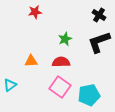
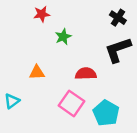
green star: (65, 39) -> (63, 37), moved
red semicircle: (61, 62) -> (86, 74), moved
cyan pentagon: (89, 95) -> (106, 113), turned -30

